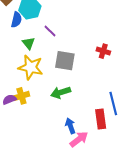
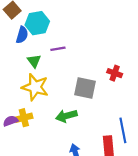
purple line: (50, 31) -> (58, 49), turned -56
gray square: (65, 61) -> (85, 88), moved

